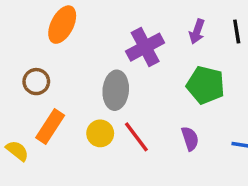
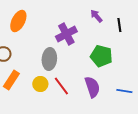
purple arrow: (197, 31) -> (96, 16), moved, turned 120
purple semicircle: (190, 139) -> (92, 87), size x1.5

